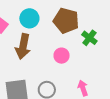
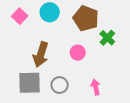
brown arrow: (23, 46) -> (41, 55), moved

